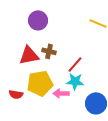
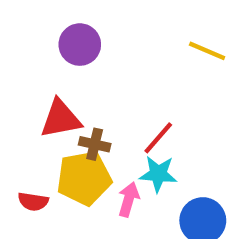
brown cross: (49, 51) -> (95, 144), moved
pink arrow: (61, 93) -> (129, 199), turned 105

